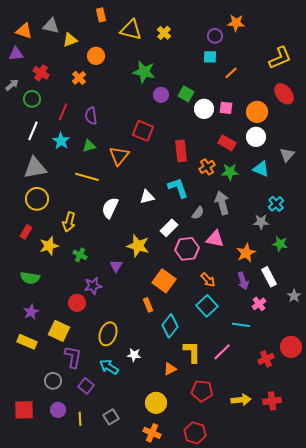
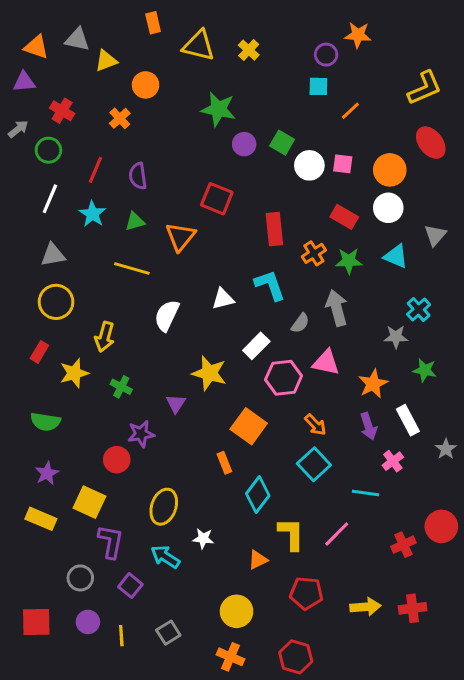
gray triangle: (35, 168) -> (53, 255), size x0.7

